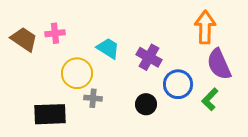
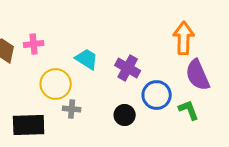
green L-shape: (210, 99) -> (189, 110), turned 115

